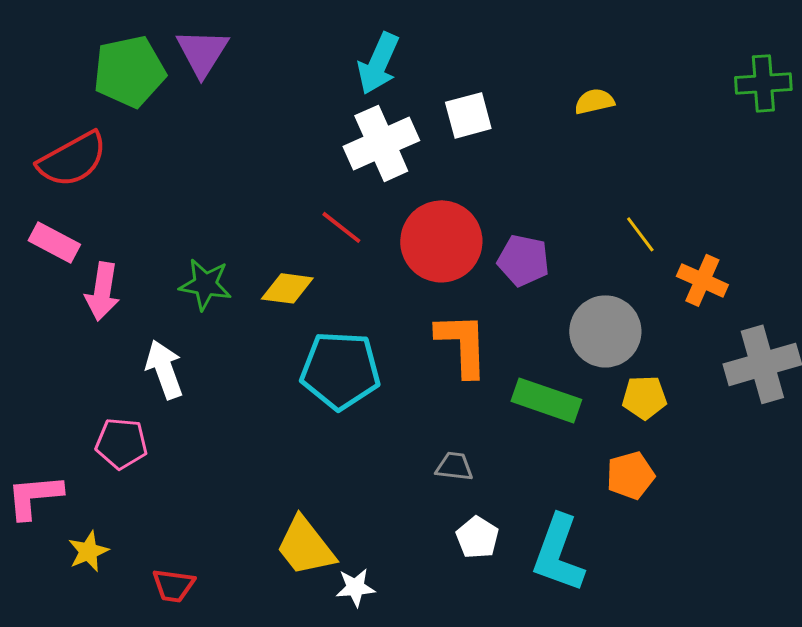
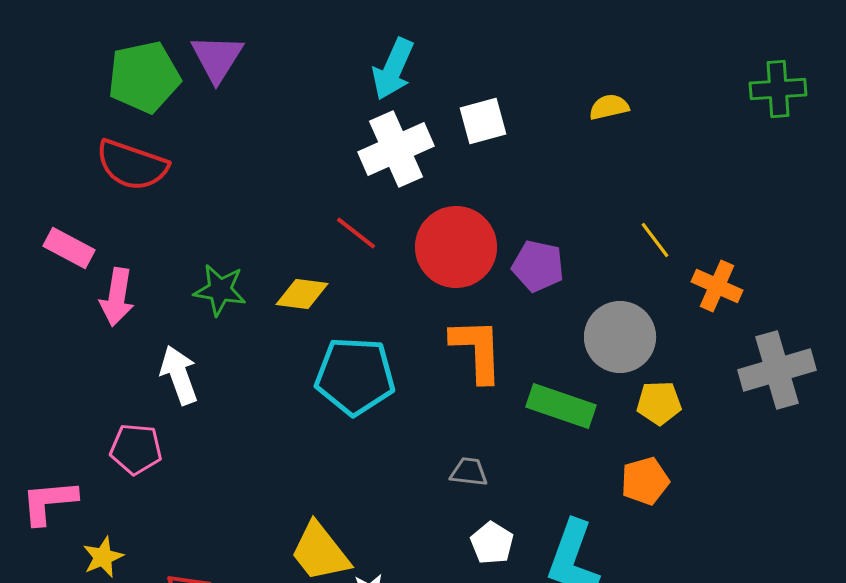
red semicircle: (72, 159) -> (132, 165), moved, turned 48

